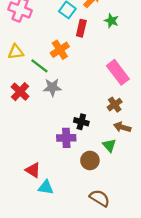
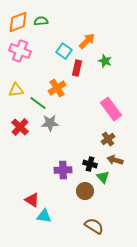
black cross: (81, 122) -> (90, 164), moved

